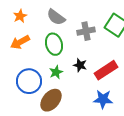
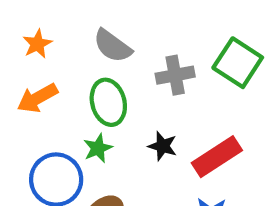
green star: (56, 72) -> (98, 148), moved

